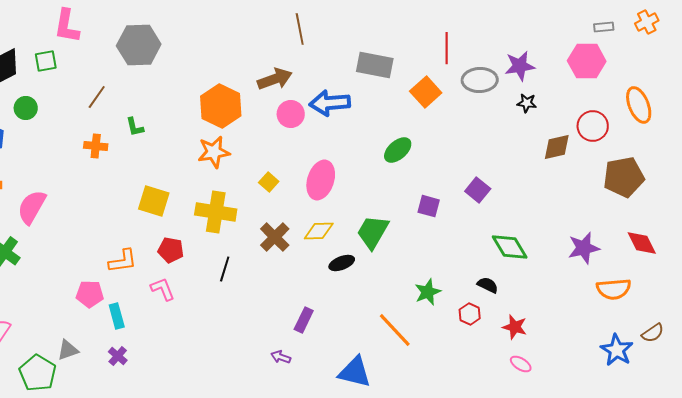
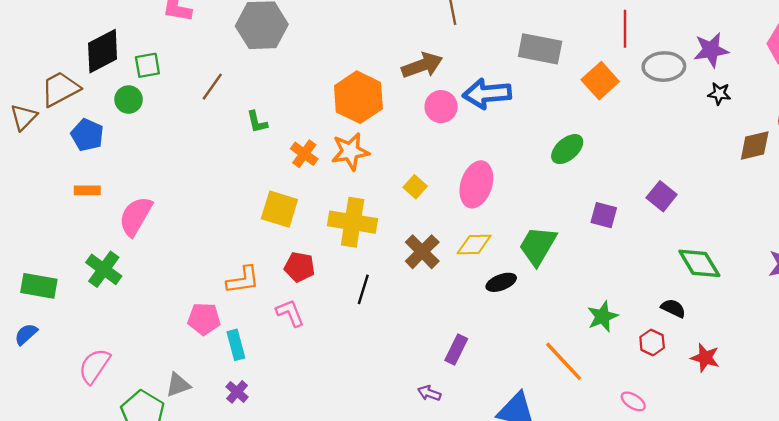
green square: (46, 61) -> (147, 65), moved
orange cross: (96, 146) -> (304, 154), moved, turned 30
pink ellipse: (521, 364) -> (633, 401), moved

